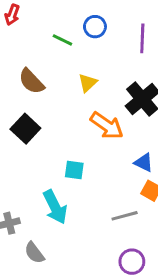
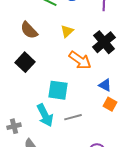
cyan square: (74, 170) -> (58, 90), size x1.5
gray line: (125, 216) -> (73, 117), moved

